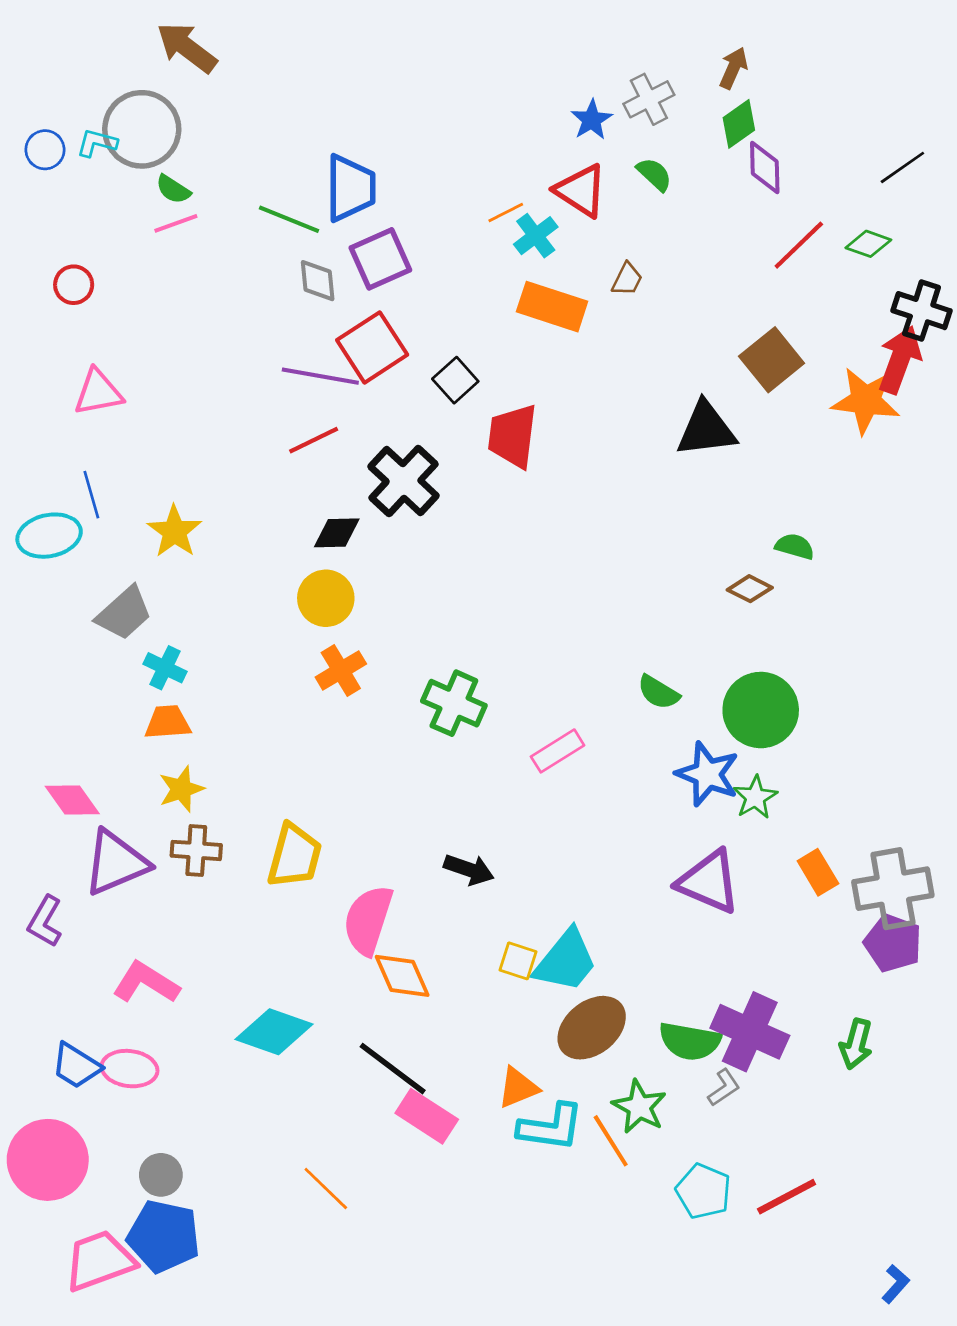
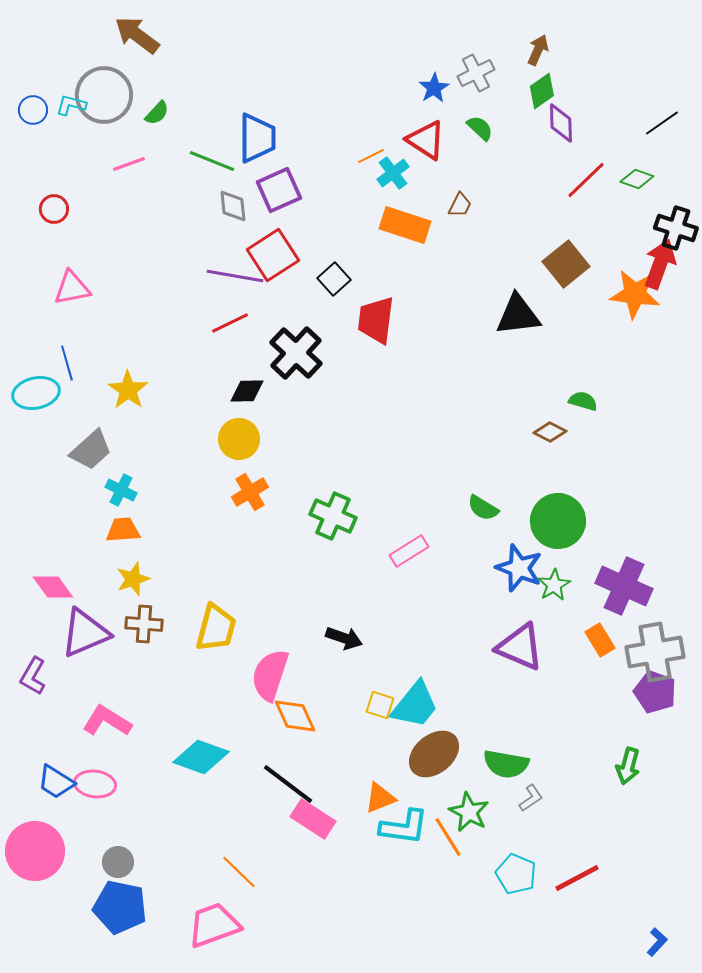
green semicircle: (173, 189) -> (157, 113), moved, turned -80
purple cross: (750, 1032) -> (624, 586), moved
pink trapezoid: (100, 1261) -> (214, 925), moved

